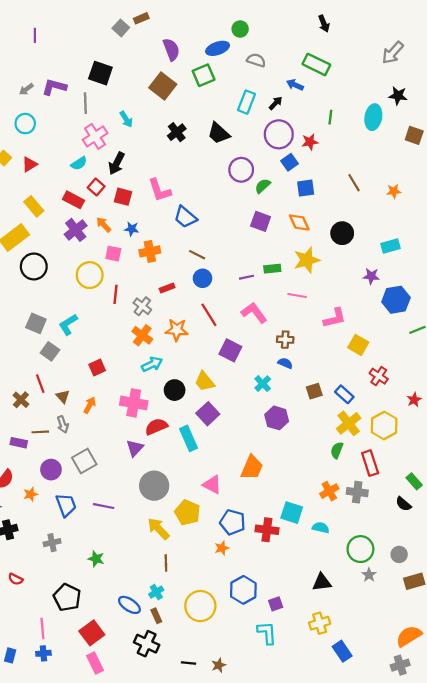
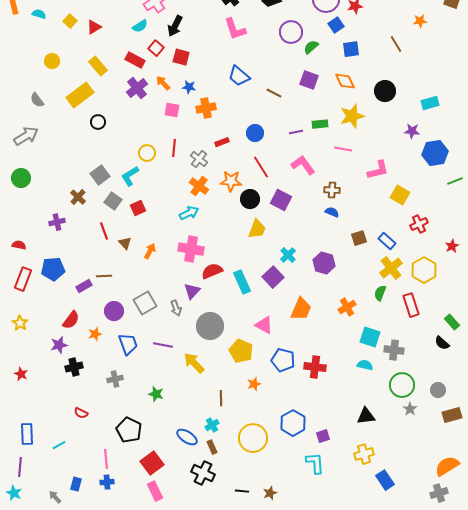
pink L-shape: (160, 190) -> (235, 29), moved
orange star: (394, 191) -> (420, 21), moved
brown line: (197, 255) -> (274, 93), moved
black circle: (34, 266) -> (98, 122), size x0.6
yellow circle: (90, 275) -> (147, 153), moved, size x0.7
gray square: (36, 323) -> (100, 175), turned 30
cyan arrow: (152, 364) -> (189, 213), moved
red square: (97, 367) -> (138, 208), moved
red cross: (379, 376) -> (419, 224), turned 30
yellow trapezoid: (205, 381) -> (257, 229), turned -120
cyan cross: (263, 384) -> (288, 255), moved
black circle: (175, 390) -> (250, 199), moved
brown cross: (21, 400) -> (78, 197), moved
purple square: (208, 414) -> (273, 277), moved
gray arrow: (63, 424) -> (176, 308), moved
purple rectangle: (19, 443) -> (84, 286), turned -42
orange cross: (329, 491) -> (347, 307), moved
gray cross: (357, 492) -> (394, 350), moved
cyan square: (292, 513) -> (370, 337), moved
yellow arrow: (158, 529) -> (194, 363), moved
orange star: (222, 548) -> (254, 384), moved

